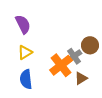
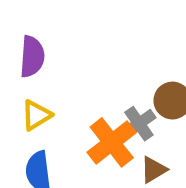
purple semicircle: (23, 24) -> (32, 57), turned 30

